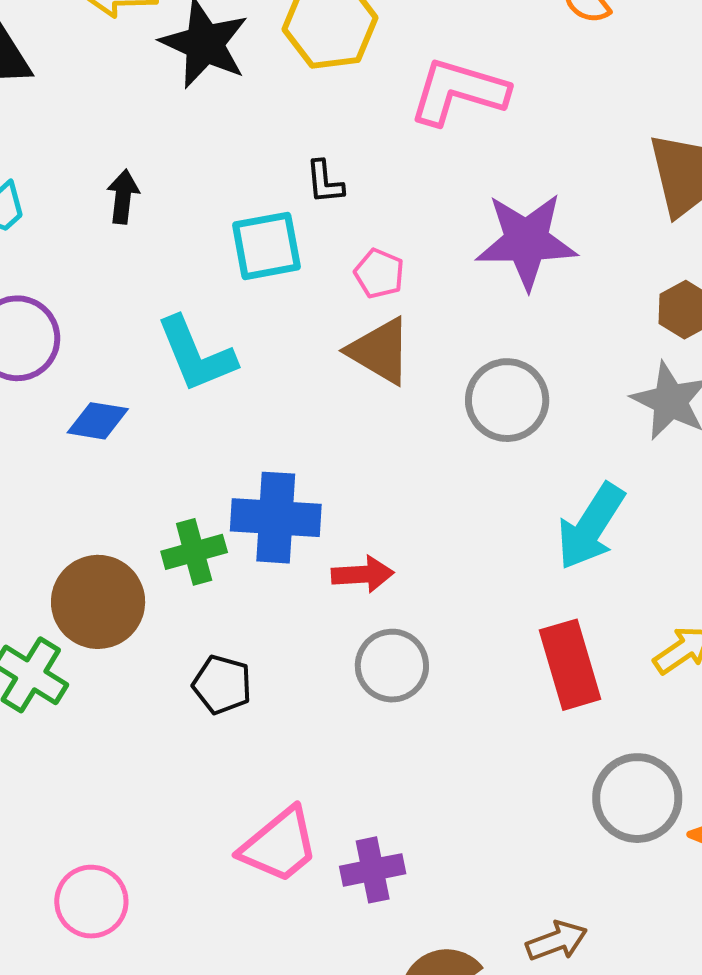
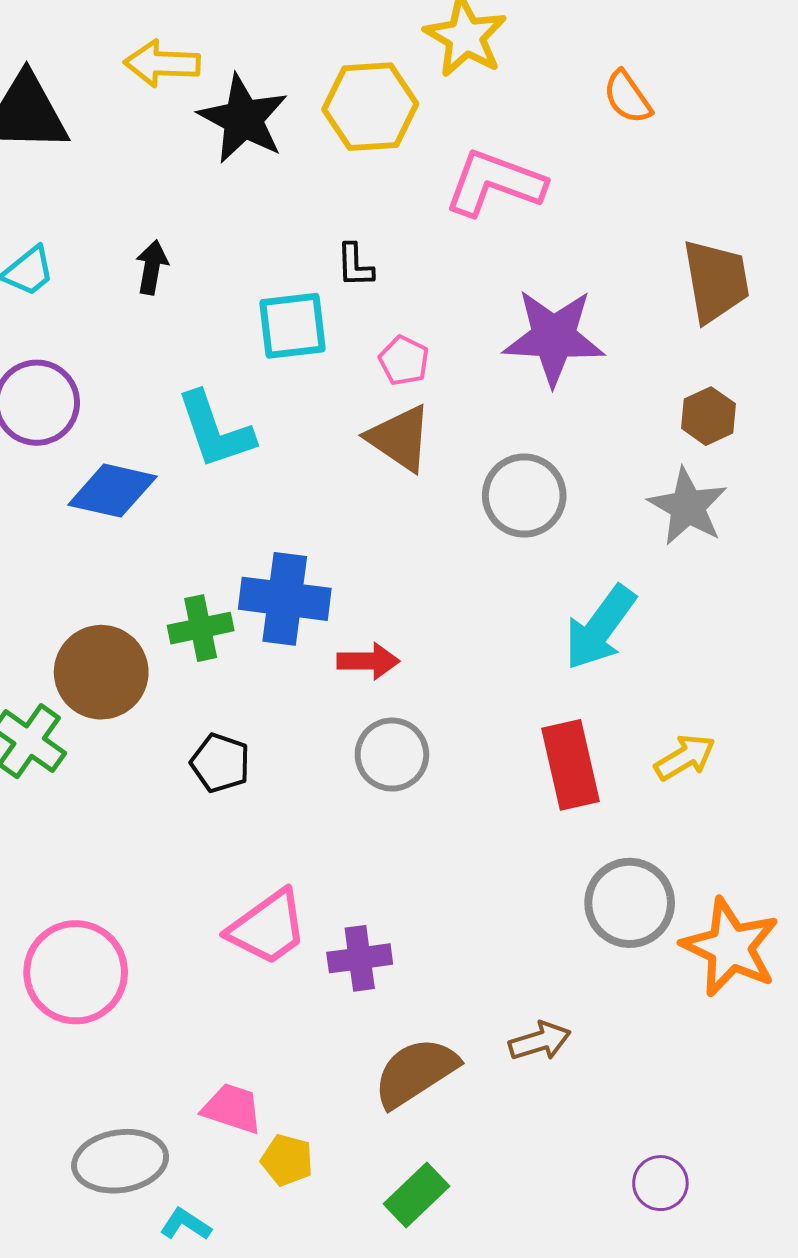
blue diamond: (98, 421) -> (112, 491), size x1.4
pink circle: (91, 902) -> (76, 972), size x1.4

